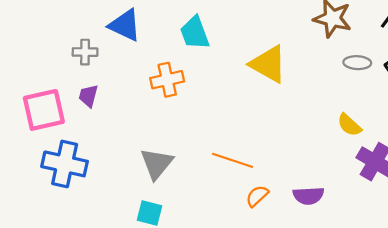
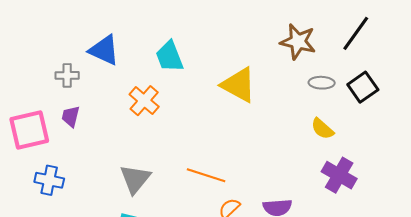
orange cross: (167, 80) -> (144, 101), turned -36
yellow semicircle: (349, 125) -> (322, 129), moved
blue cross: (65, 164) -> (49, 180), size x0.7

